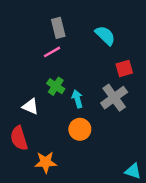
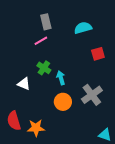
cyan semicircle: (105, 35) -> (83, 28), turned -60
gray cross: (114, 98) -> (92, 95), moved
red semicircle: (19, 138) -> (14, 121), moved

